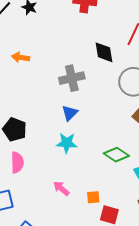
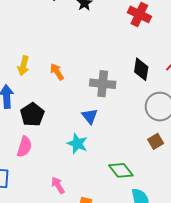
orange arrow: (21, 57) -> (57, 72), moved, turned 30
blue triangle: (70, 113) -> (90, 116), turned -42

